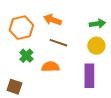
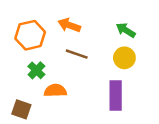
green arrow: (97, 24) -> (126, 30), turned -140
orange semicircle: (50, 67) -> (55, 91), moved

